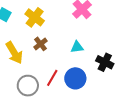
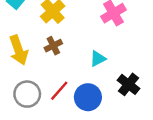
cyan triangle: (77, 47) -> (98, 59), turned -32

